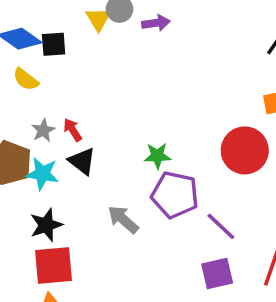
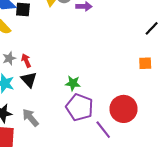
red circle: (245, 150) -> (123, 109), moved
gray arrow: (123, 219) -> (30, 118), moved

